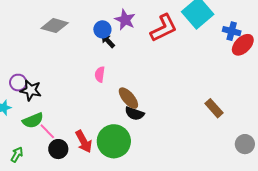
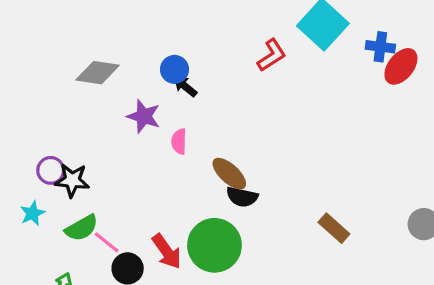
purple star: (125, 20) -> (144, 116), moved
red L-shape: (164, 28) -> (272, 55), size x0.7
brown rectangle: (214, 108) -> (334, 228), moved

